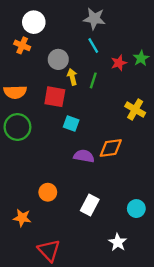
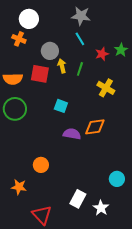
red square: (55, 97) -> (40, 74), moved
yellow cross: (135, 110) -> (106, 88), moved
white rectangle: (90, 205) -> (78, 199), moved

